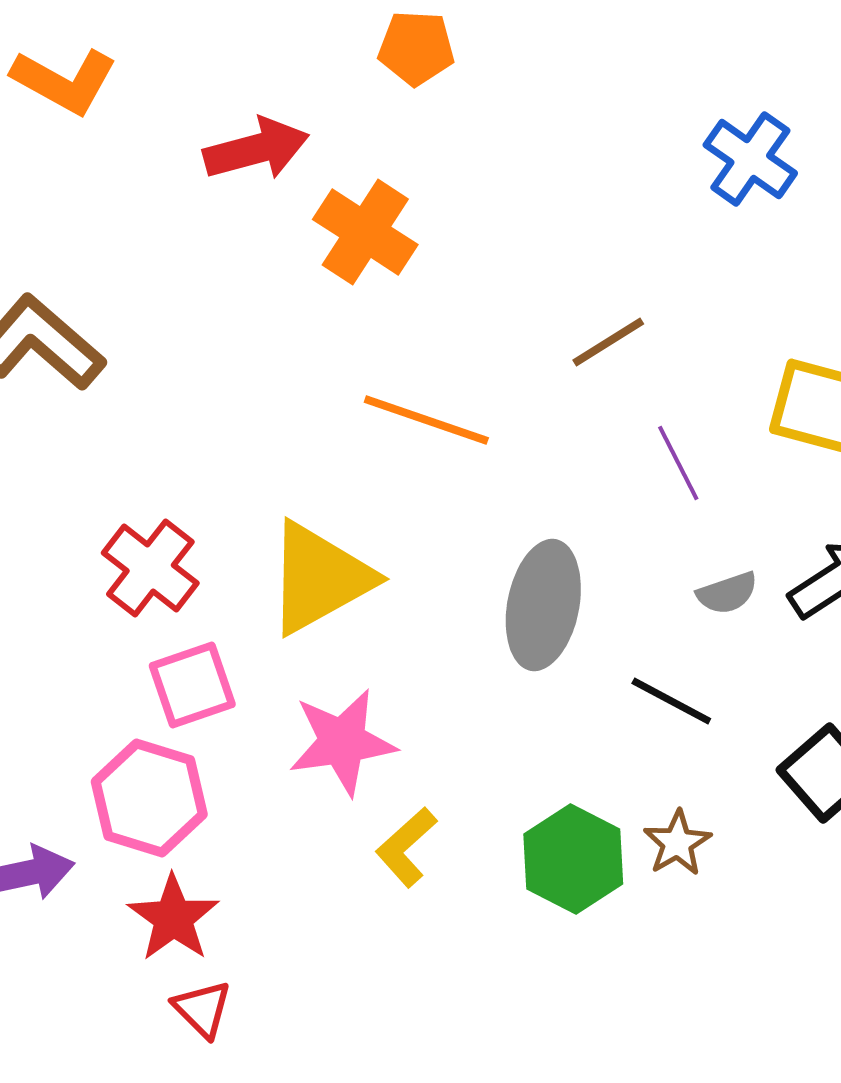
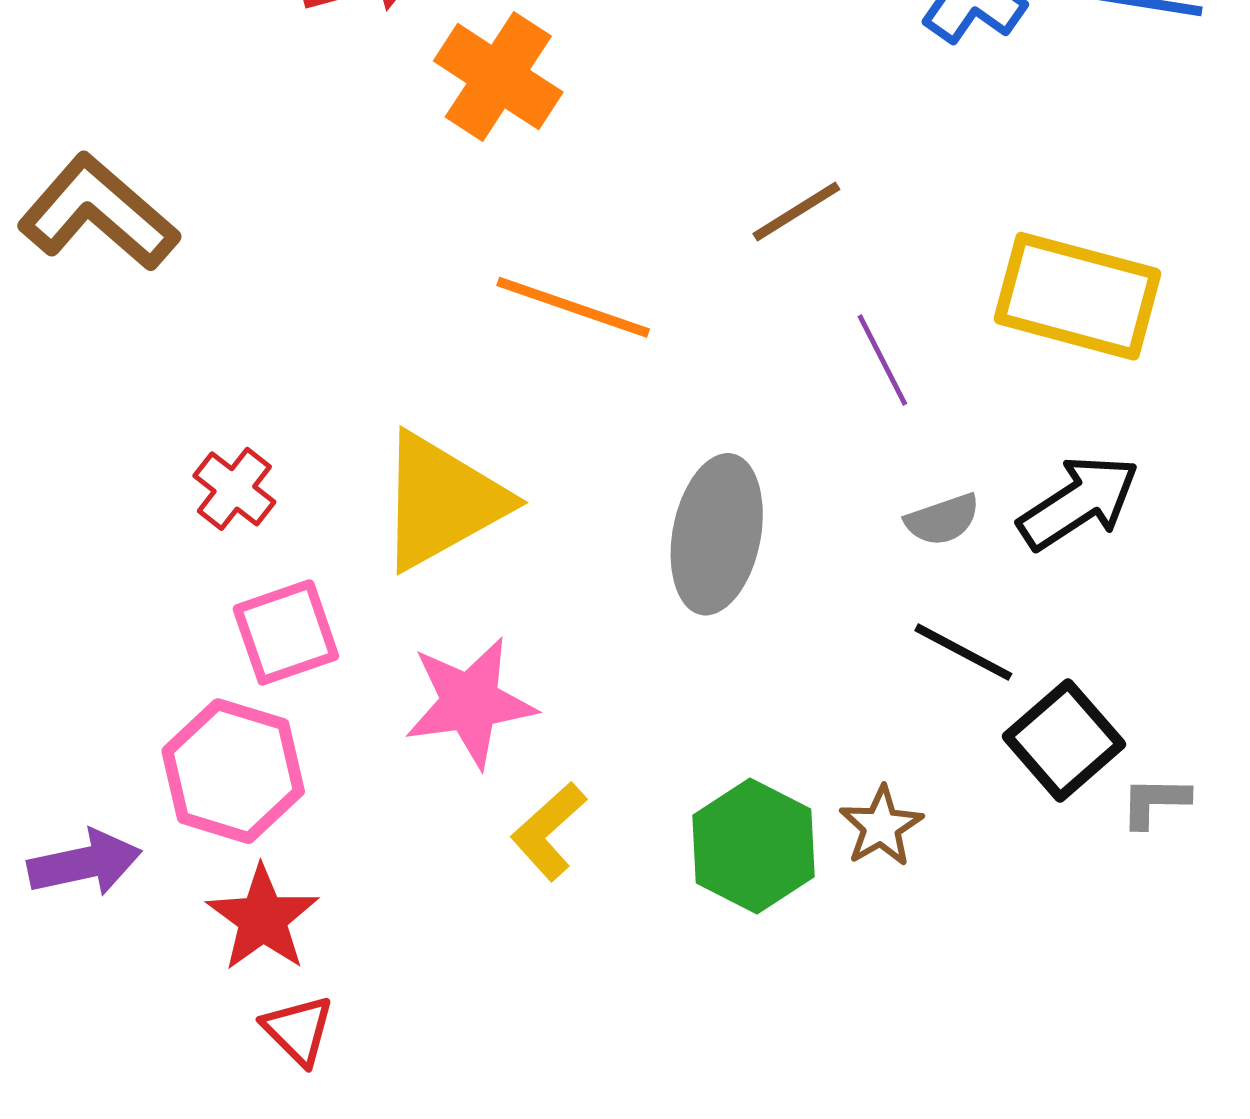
red cross: (150, 568) -> (234, 489), size x0.7
black line: (671, 701) -> (963, 652), moved

